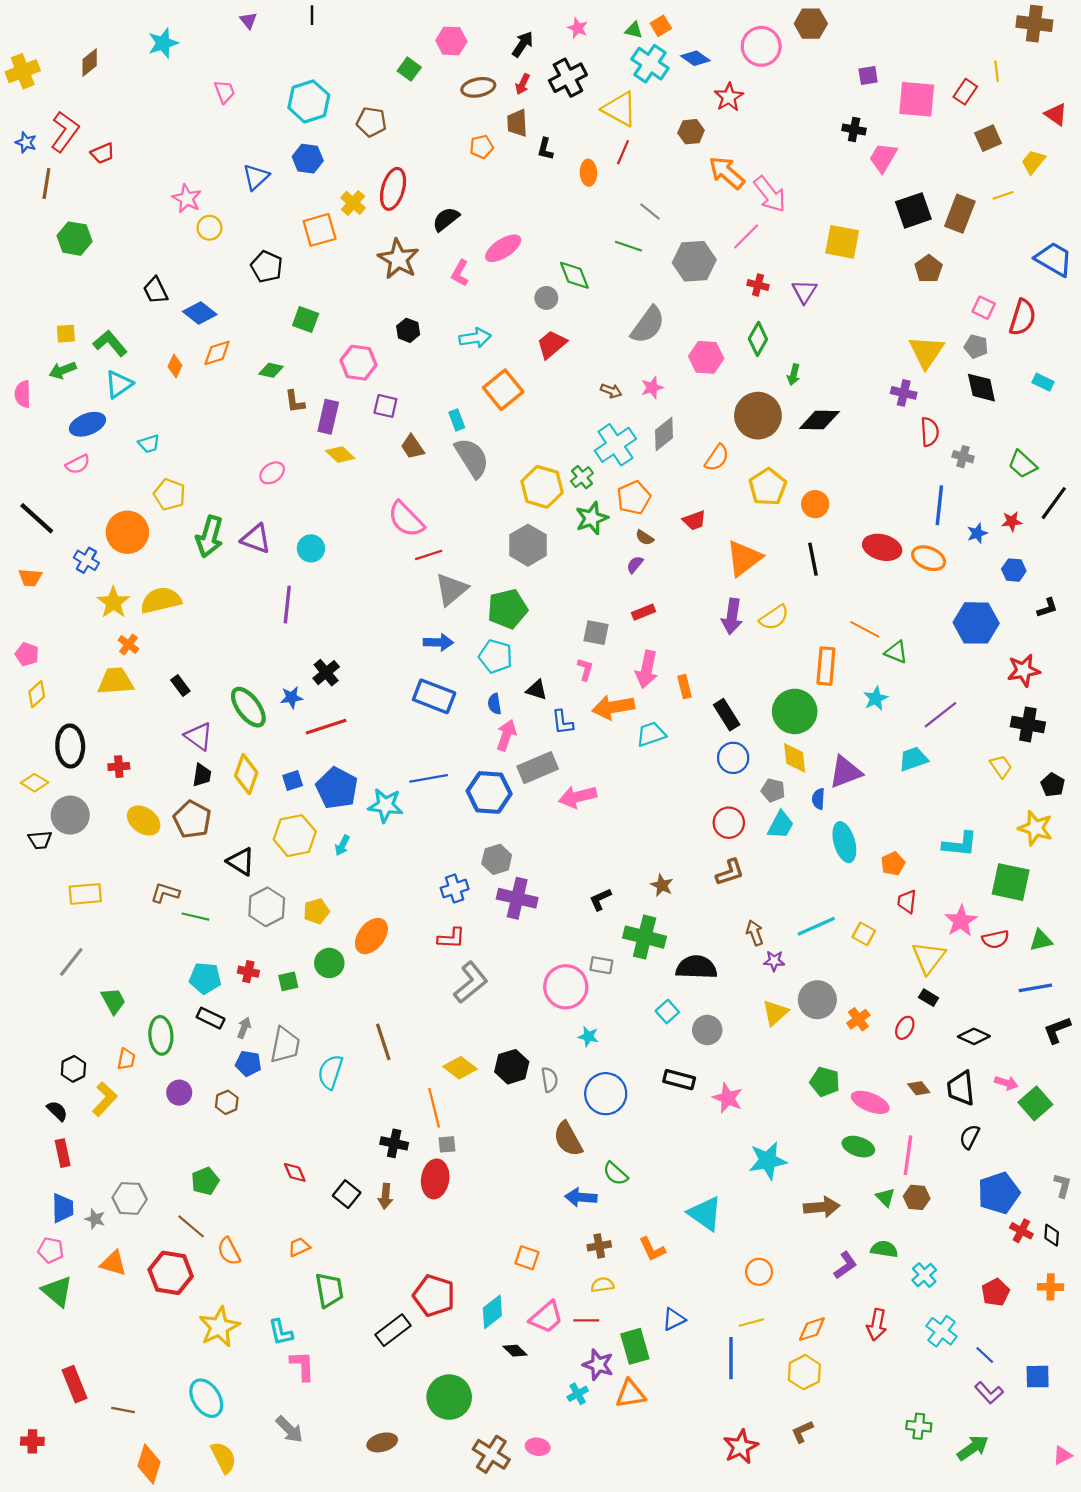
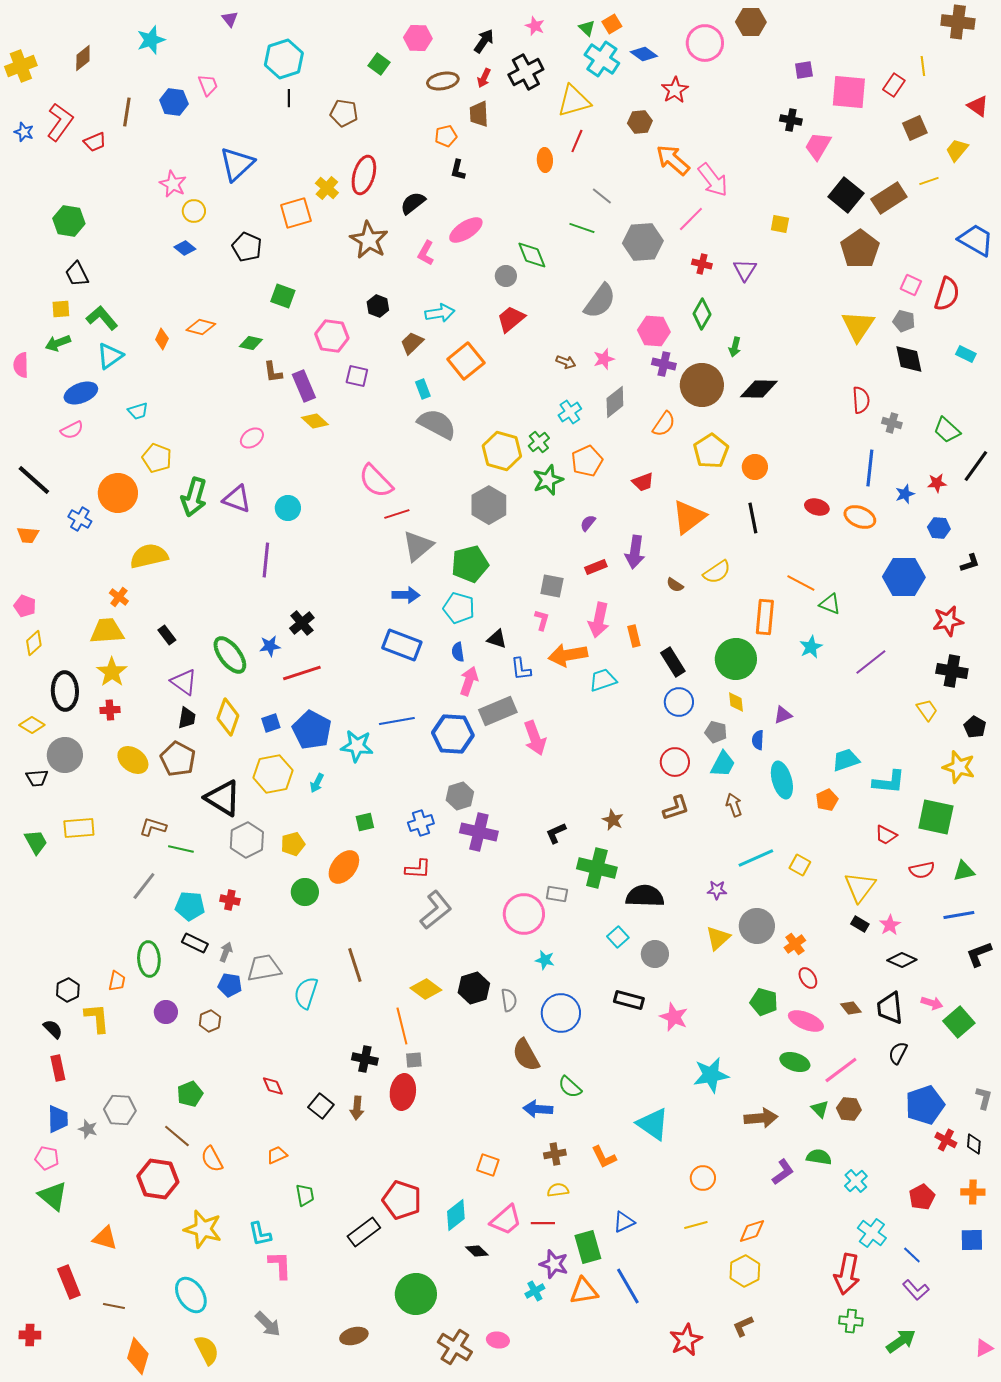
black line: (312, 15) -> (289, 98), moved
green triangle: (634, 30) -> (587, 28), turned 30
cyan hexagon: (309, 101) -> (284, 59), moved
yellow triangle: (620, 109) -> (574, 101), turned -45
black L-shape: (545, 149) -> (458, 170), moved
blue hexagon: (308, 159) -> (174, 102), moved
blue triangle: (256, 177) -> (237, 164), size x1.4
brown line: (46, 183) -> (127, 112), moved
black square: (913, 210) -> (846, 195), turned -32
brown rectangle: (960, 214) -> (889, 198), turned 36
yellow square: (842, 242) -> (780, 224), size x0.6
brown pentagon: (929, 269) -> (860, 249), size x1.5
black trapezoid: (155, 290) -> (77, 274), moved
blue diamond: (200, 313) -> (185, 248), moved, size x0.7
orange diamond: (217, 353) -> (201, 327), turned 32
purple cross: (904, 393) -> (664, 364), moved
purple rectangle: (328, 417) -> (304, 386), turned -36
cyan cross: (615, 445) -> (570, 412), size x0.6
brown trapezoid: (412, 447) -> (412, 343), moved, turned 80
gray semicircle: (472, 458) -> (437, 424), turned -30
brown semicircle: (645, 538) -> (675, 585), moved
red ellipse: (882, 547) -> (817, 507), size x0.7
yellow star: (113, 602) -> (112, 672), moved
purple arrow: (732, 616) -> (635, 552), moved
yellow diamond: (795, 758) -> (736, 702), size x0.7
cyan trapezoid: (913, 759) -> (846, 760), moved
purple triangle: (845, 772) -> (783, 715), size x0.6
pink arrow: (578, 797) -> (535, 738), turned -96
black triangle: (241, 862) -> (223, 798), size x1.4
red trapezoid: (907, 901) -> (886, 835), moved, turned -70
pink star: (961, 921) -> (890, 925), moved, size x0.7
brown arrow: (755, 933) -> (734, 805), moved
gray line: (71, 962) -> (144, 886), moved
green square: (288, 981) -> (365, 822), moved
green trapezoid: (113, 1001) -> (36, 842), moved
red ellipse: (905, 1028) -> (808, 978), moved, turned -60
gray trapezoid: (285, 1045) -> (264, 968), turned -111
yellow L-shape: (105, 1099) -> (97, 1018), turned -48
pink line: (908, 1155) -> (841, 1070), turned 45
orange triangle: (113, 1263) -> (105, 1238), moved
green trapezoid: (329, 1290) -> (305, 1195), size x0.7
red arrow: (877, 1325) -> (847, 1274), moved, size x1.4
yellow star: (219, 1327) -> (203, 1229), turned -30
blue line: (731, 1358) -> (628, 1286), moved, turned -30
blue square: (1038, 1377) -> (972, 1240), moved

